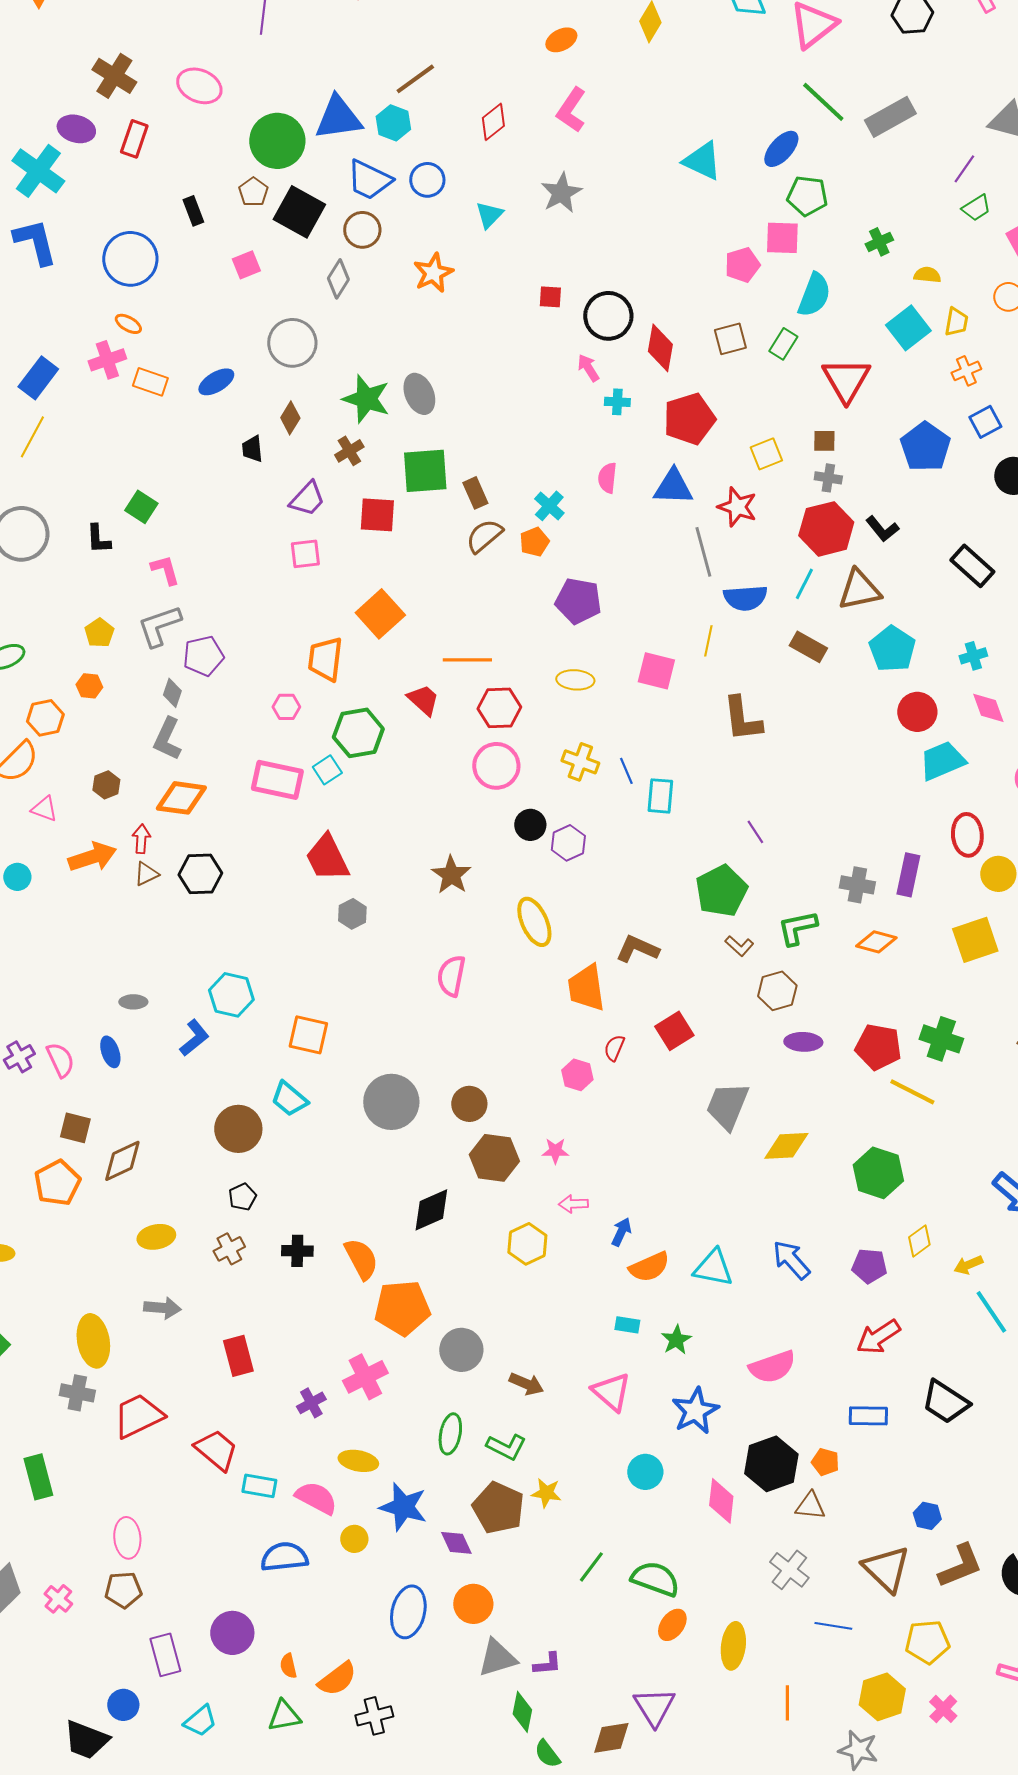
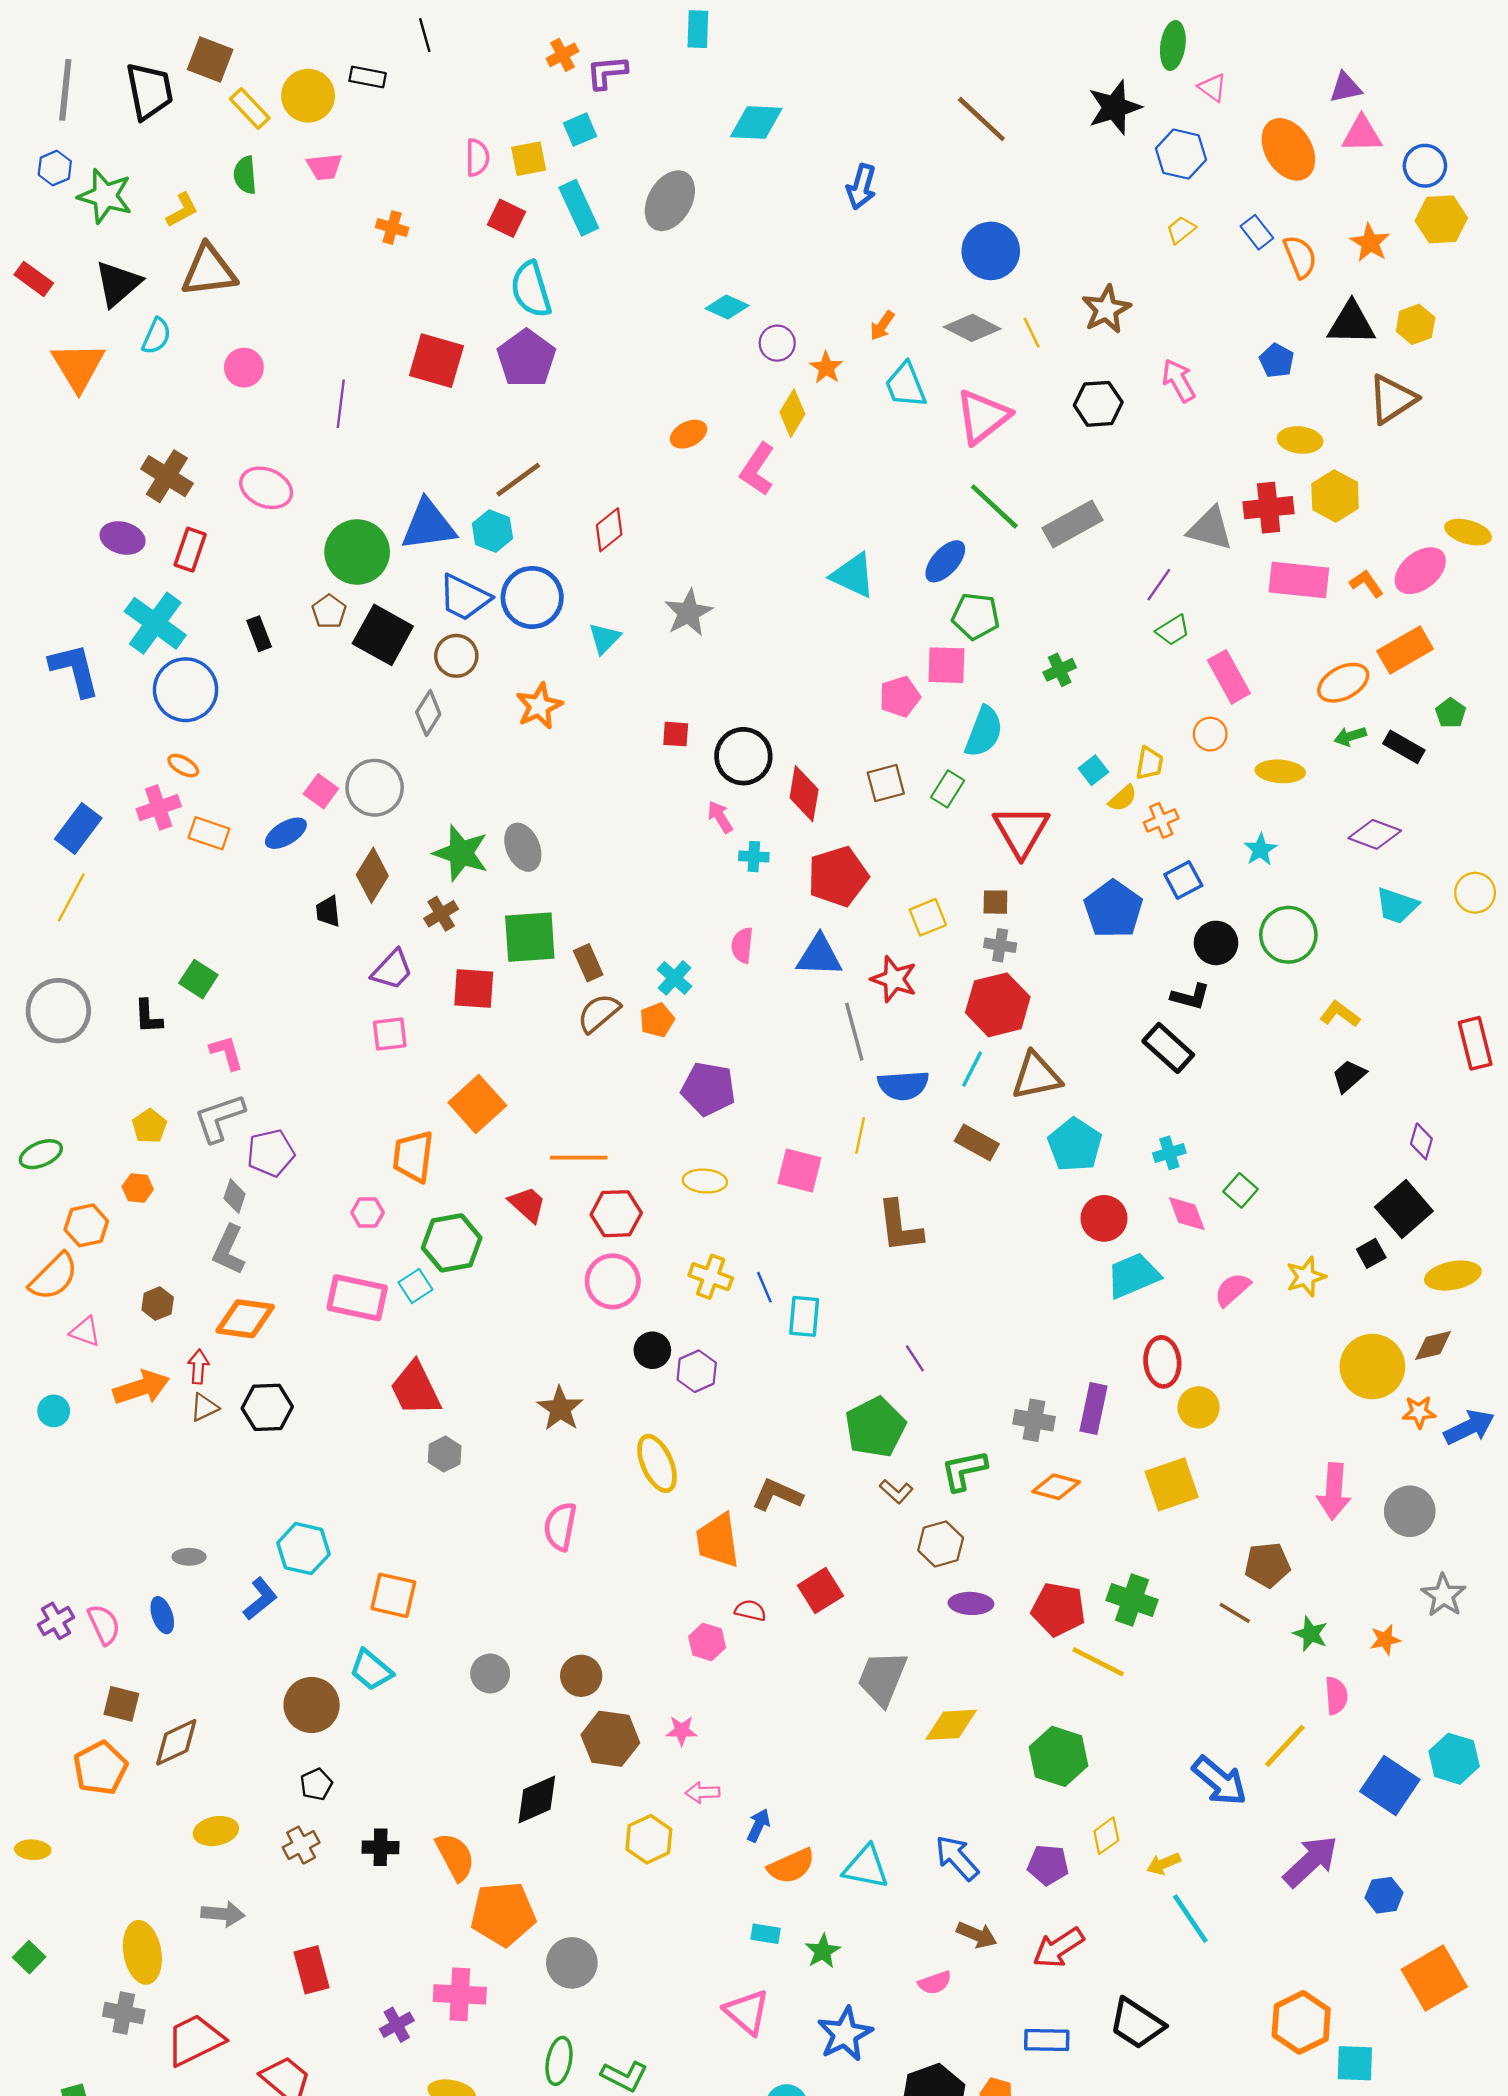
pink L-shape: (571, 110) -> (757, 469), moved
cyan cross: (38, 171) -> (155, 623), moved
blue circle: (427, 180) -> (532, 598), size x1.5
pink square: (246, 265) -> (321, 791), moved, turned -32
yellow semicircle: (927, 275) -> (1123, 798), moved, turned 132
cyan square: (908, 328) -> (1093, 770), size x0.6
brown diamond: (290, 418) -> (372, 875), size x1.4
black L-shape: (882, 529) -> (1190, 997), moved, turned -36
red semicircle: (614, 1048) -> (750, 1610), turned 80
gray circle: (391, 1102) -> (490, 1673), size x0.6
pink semicircle: (772, 1367) -> (935, 1983), size x0.6
pink cross: (365, 1377) -> (460, 1994), turned 30
brown arrow: (526, 1384) -> (977, 1935), moved

